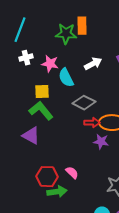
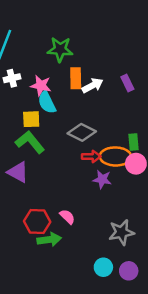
orange rectangle: (82, 26) -> (76, 78), moved
cyan semicircle: (66, 78) -> (47, 102), moved

